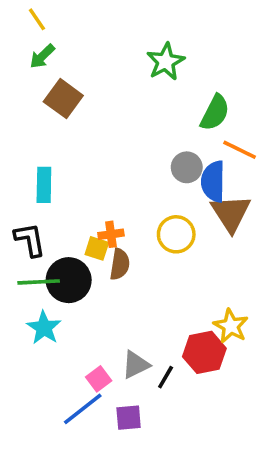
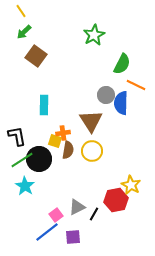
cyan rectangle: (44, 185) -> (44, 105), moved
brown triangle: (231, 213) -> (91, 121), moved
yellow circle: (176, 234) -> (92, 151), moved
green line: (39, 282) -> (22, 160), turned -30

